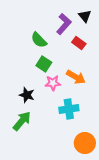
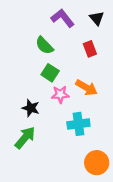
purple L-shape: (64, 24) -> (63, 18), moved, turned -80
red rectangle: (79, 43) -> (90, 49), turned 32

